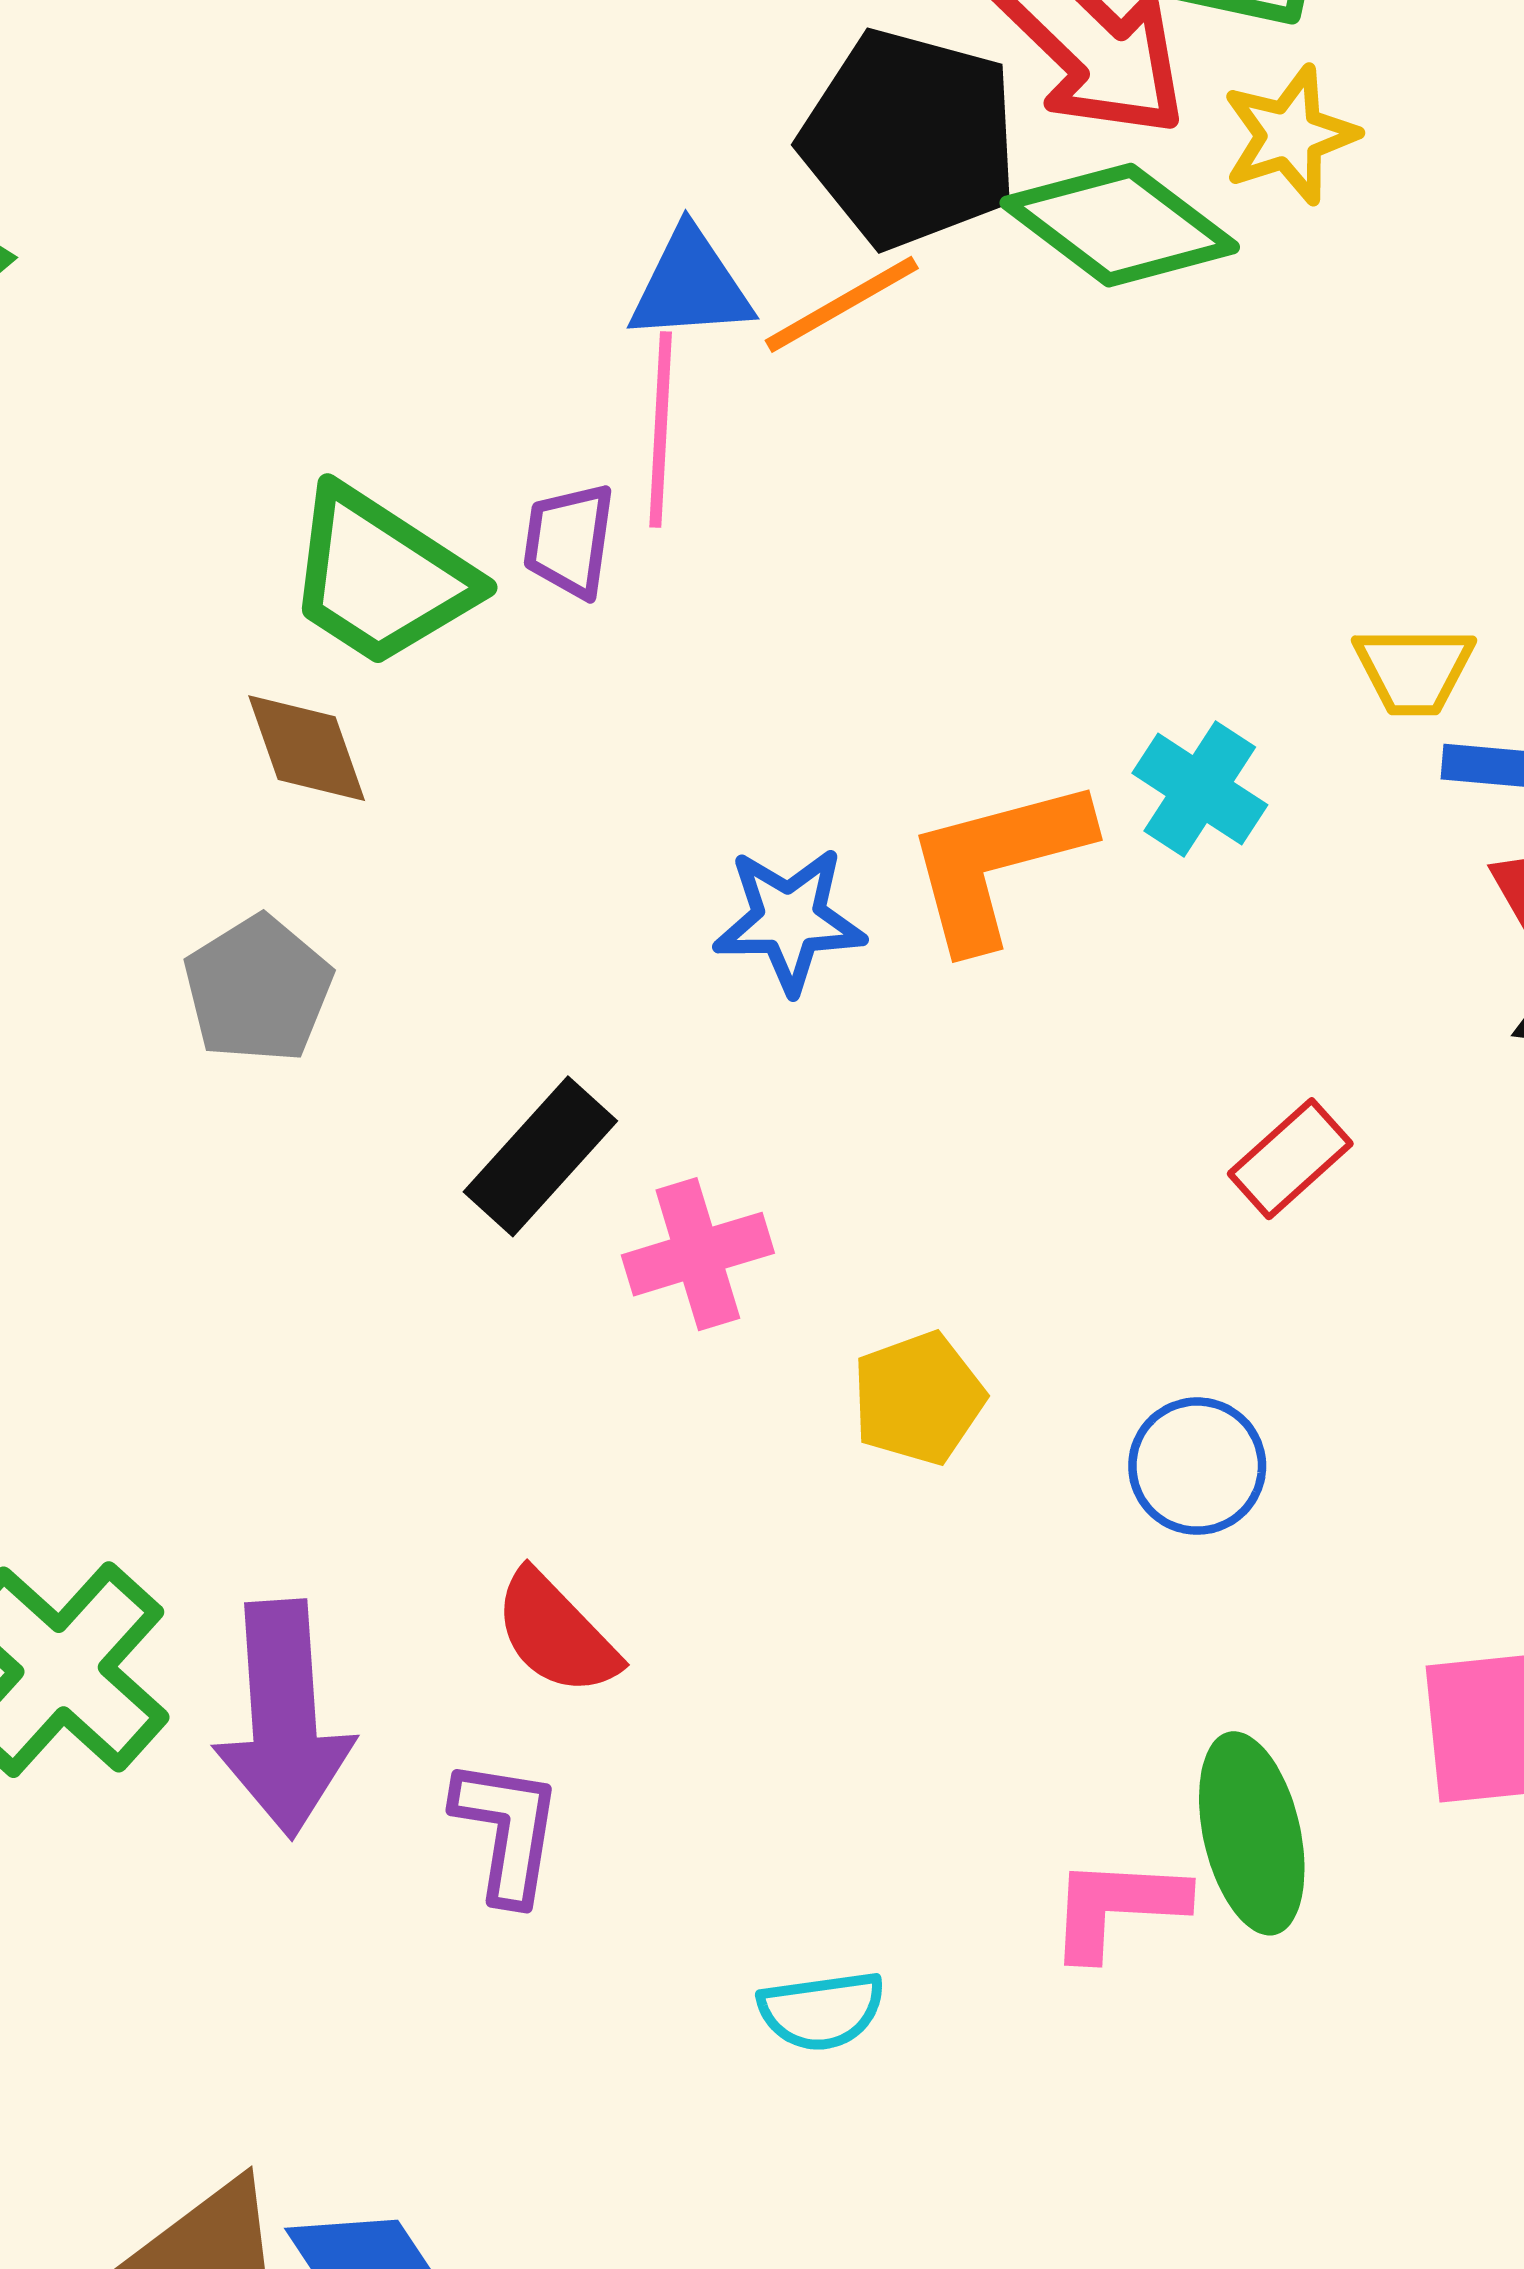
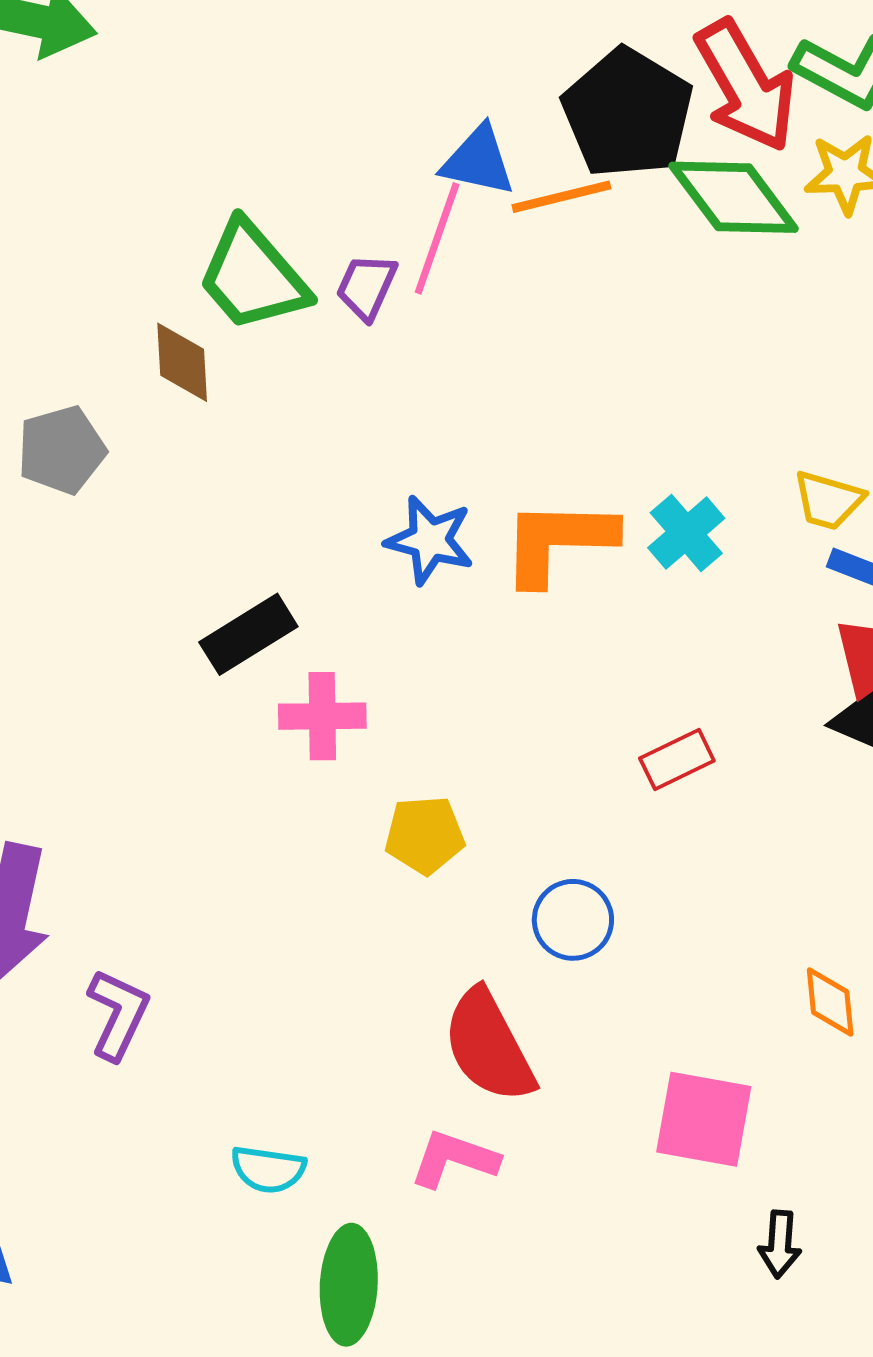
gray pentagon: (258, 989) -> (61, 450), moved
red semicircle: (556, 1633) -> (489, 1046), moved, size x1.4
green ellipse: (1252, 1833) -> (349, 1285), moved

